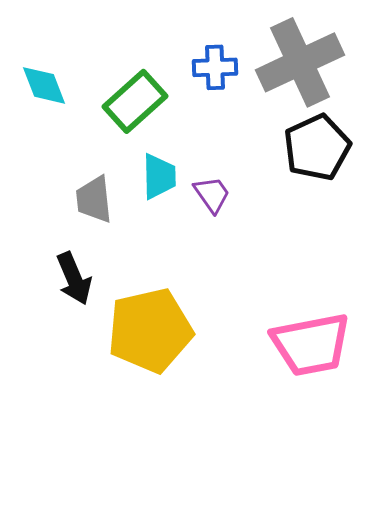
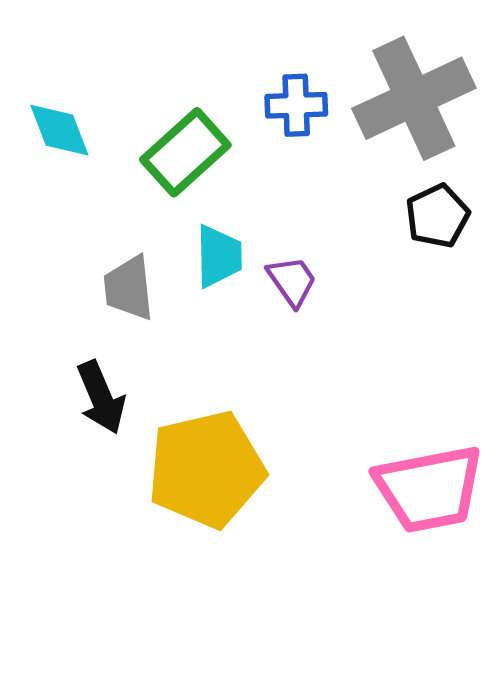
black pentagon: (317, 147) -> (437, 216), size x0.7

